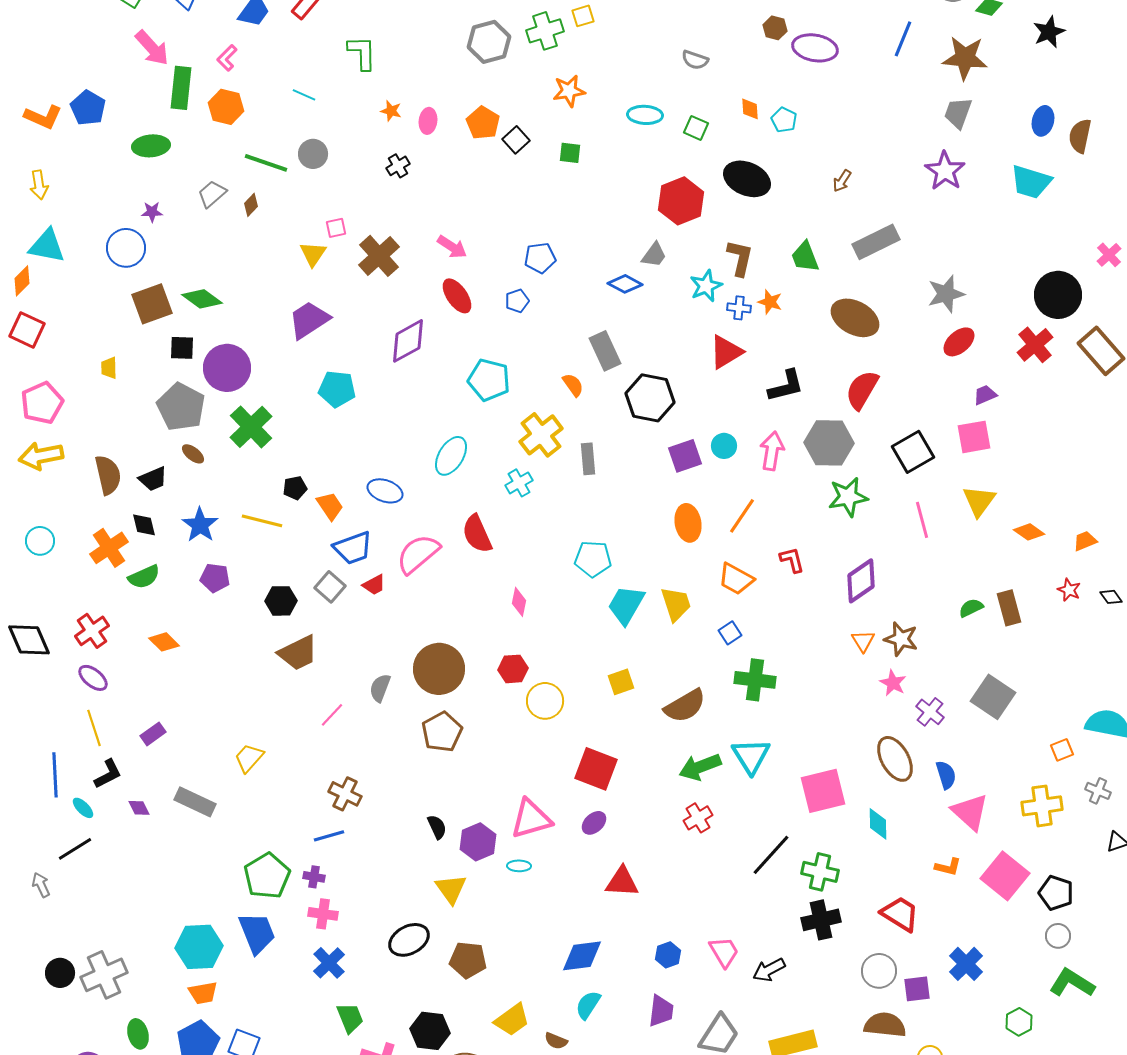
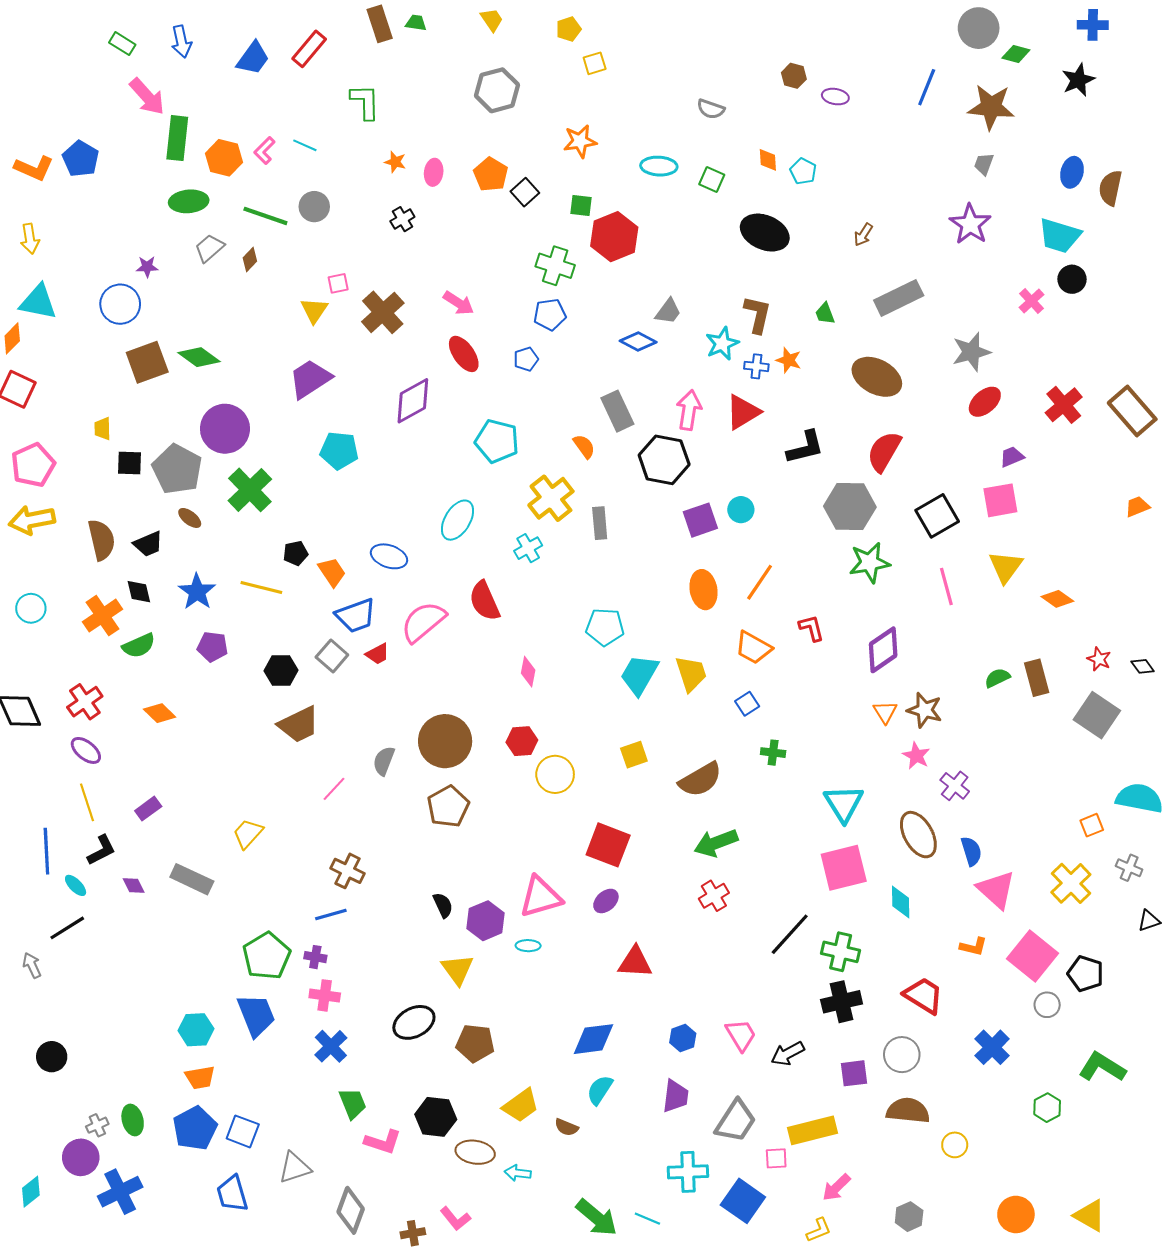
green cross: (545, 31) -> (555, 266), moved, turned 36
purple ellipse: (815, 48) -> (835, 97), size x0.6
pink L-shape: (227, 58) -> (264, 151), moved
gray trapezoid: (958, 113) -> (984, 164), size x0.7
green ellipse: (151, 146) -> (189, 201), moved
red hexagon: (681, 201) -> (614, 237), moved
pink cross: (1109, 255) -> (1032, 301), moved
green trapezoid: (805, 257) -> (825, 313), size x0.7
black circle: (1058, 295) -> (1072, 279), moved, size x0.6
black square: (182, 348) -> (129, 463), moved
pink arrow: (772, 451) -> (689, 410), moved
orange trapezoid: (1085, 541) -> (1137, 507), moved
green cross: (755, 680) -> (773, 753), size x0.6
gray square: (993, 697) -> (1097, 715), moved
cyan triangle: (751, 756) -> (844, 803), moved
yellow cross: (1042, 806) -> (1071, 883), turned -36
gray circle: (1058, 936) -> (1047, 1005), moved
cyan hexagon: (199, 947) -> (196, 1030), size x0.7
gray cross: (104, 975) -> (97, 1125), moved, size x0.5
purple square: (917, 989) -> (854, 1073), moved

